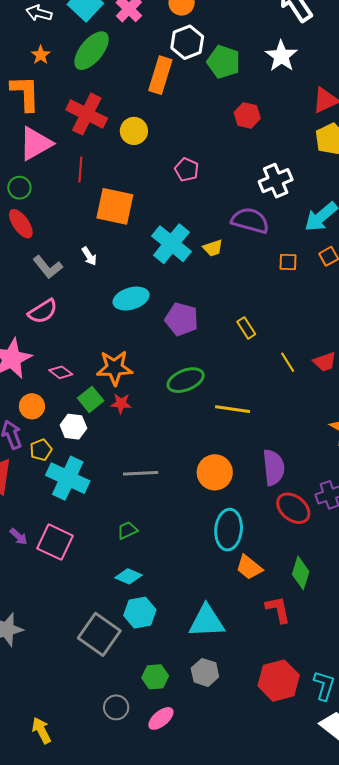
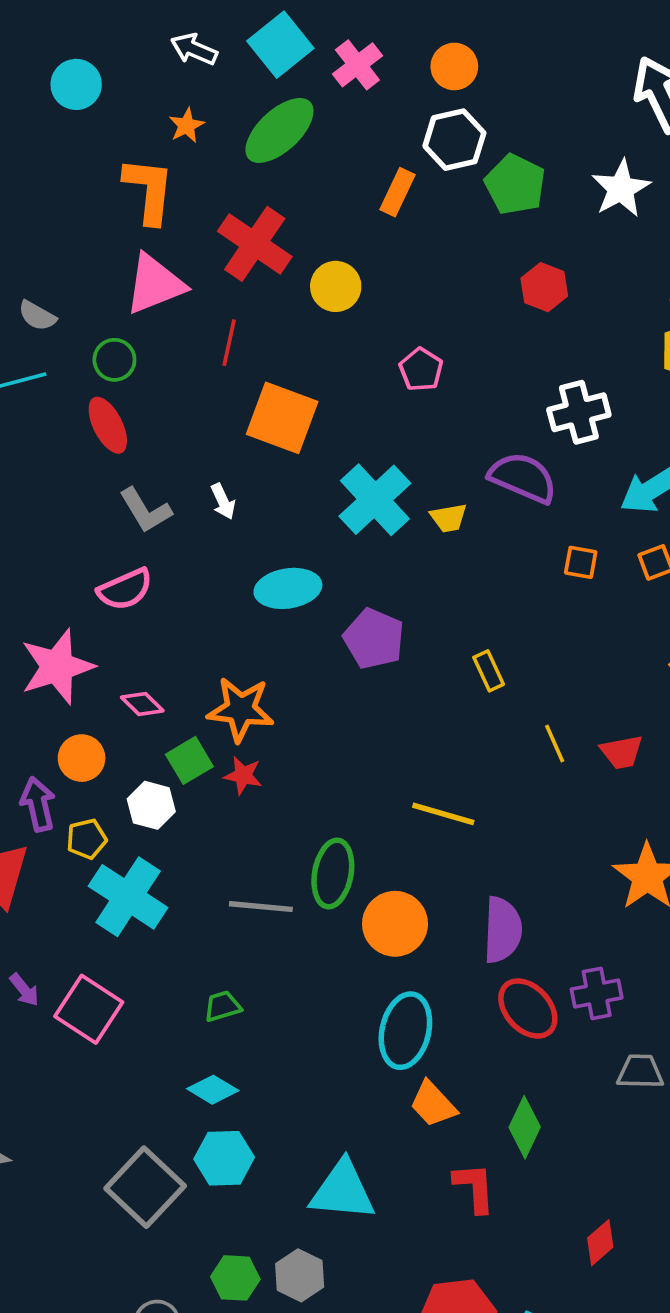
orange rectangle: (160, 75) -> (398, 192), size x0.7
green ellipse: (186, 380) -> (333, 873), moved, turned -66
gray hexagon: (205, 672) -> (300, 1275), moved

